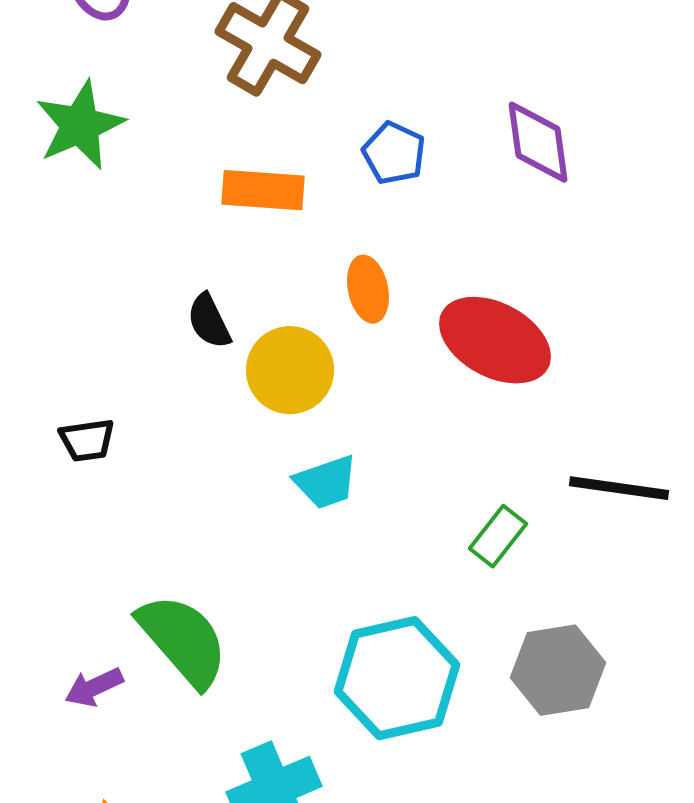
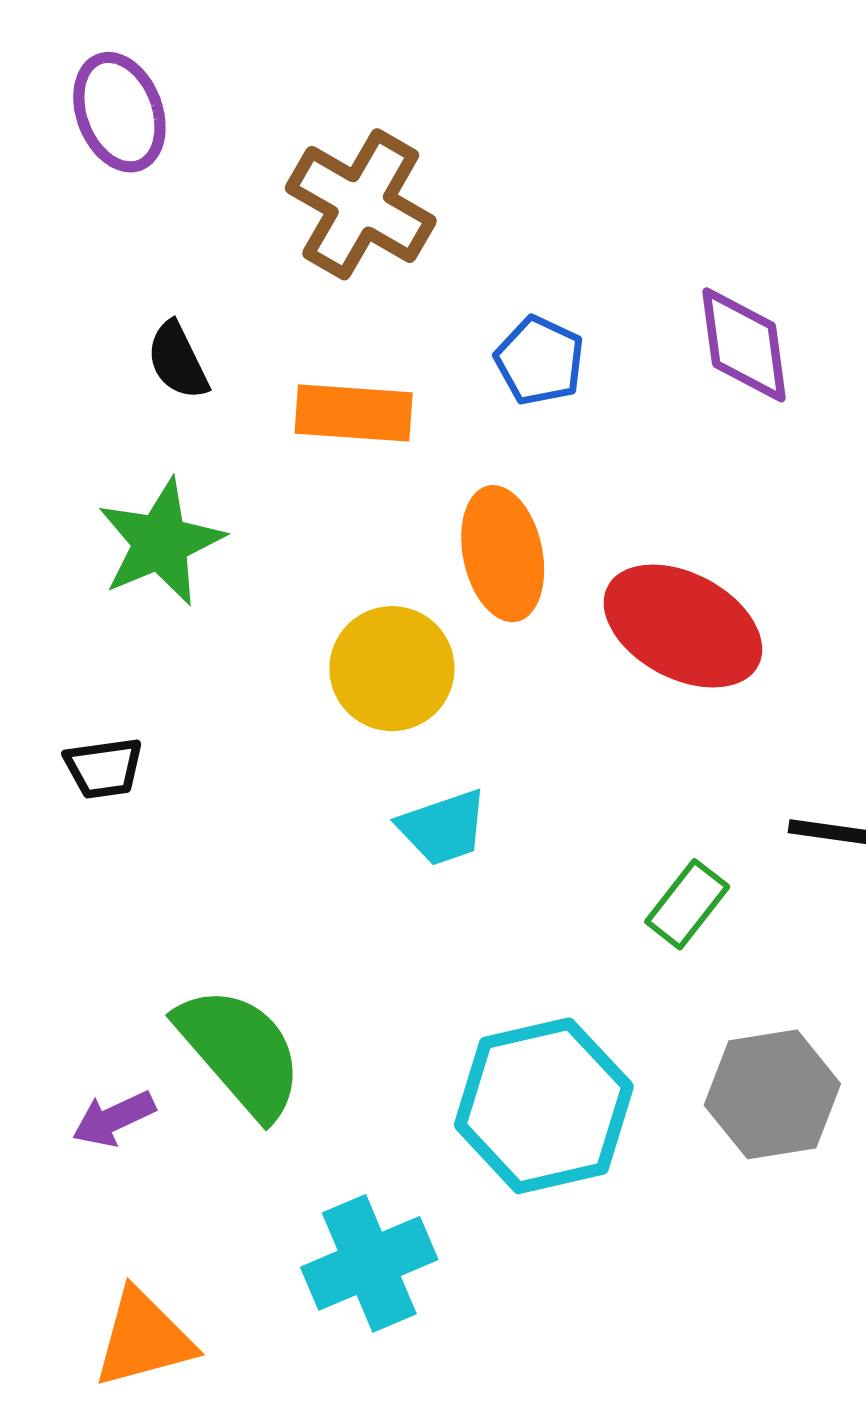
green star: (80, 125) -> (161, 542), moved
orange ellipse: (368, 289) -> (503, 554), size x1.4
black semicircle: (209, 321) -> (178, 361), moved

